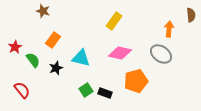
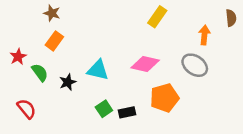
yellow rectangle: (114, 21) -> (157, 17), moved
orange rectangle: (53, 40) -> (54, 41), moved
black rectangle: (105, 93) -> (127, 112), turned -32

